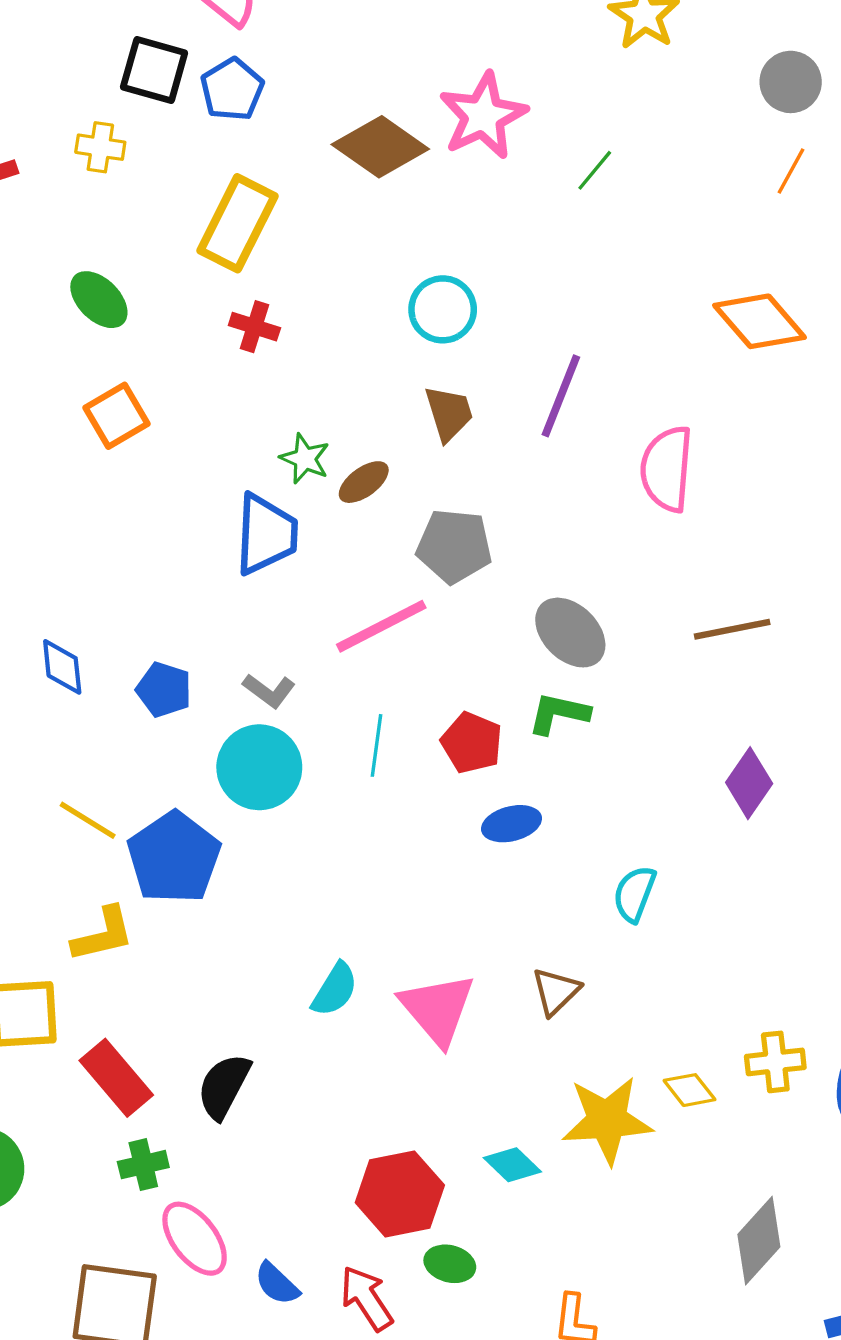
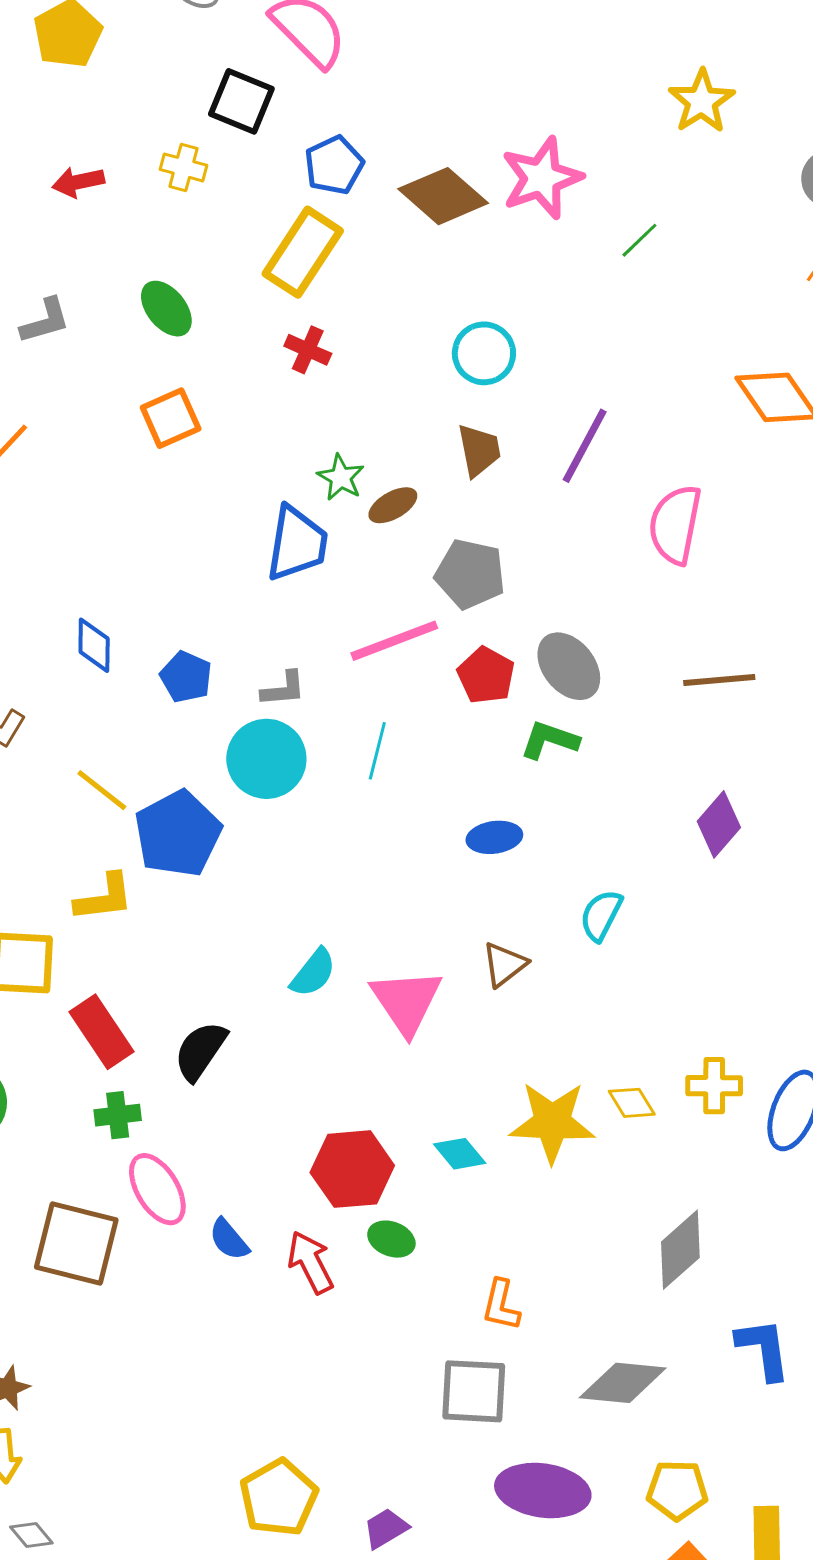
blue pentagon: (232, 89) -> (334, 165), moved
gray L-shape: (269, 691) -> (283, 689), turned -48
red pentagon: (472, 743) -> (486, 675), moved
brown triangle: (556, 991) -> (504, 964), moved

